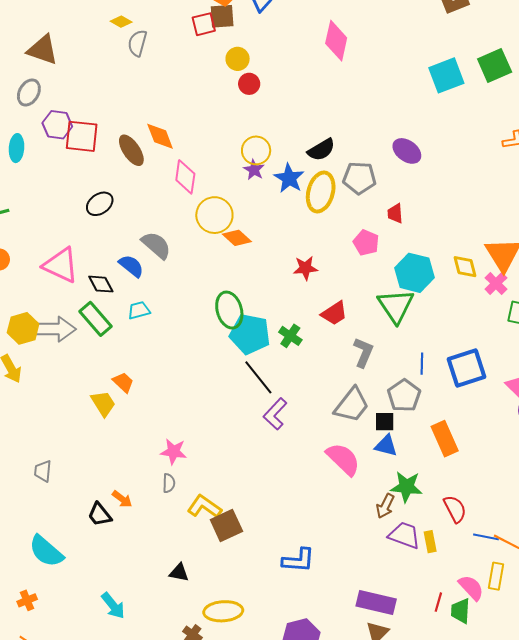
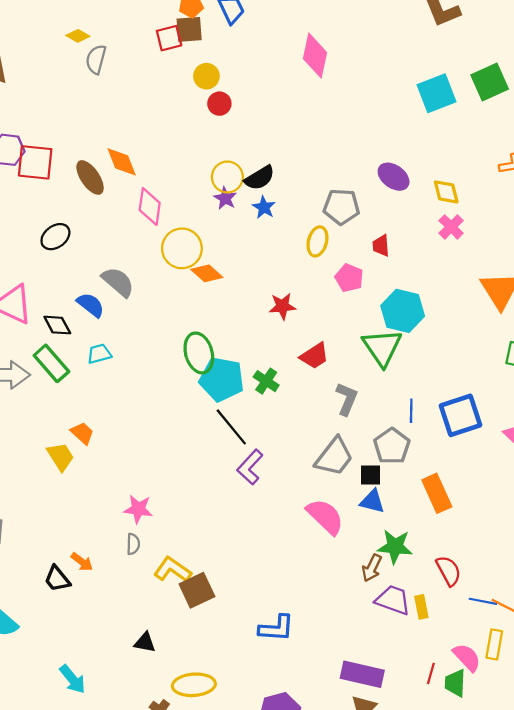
black semicircle: (321, 150) -> (260, 178), moved
blue star: (289, 178) -> (264, 207), size x0.7
yellow ellipse: (321, 192) -> (317, 241), moved, size x0.7
yellow diamond: (465, 267) -> (446, 192), moved
pink cross: (496, 283) -> (451, 227), moved

